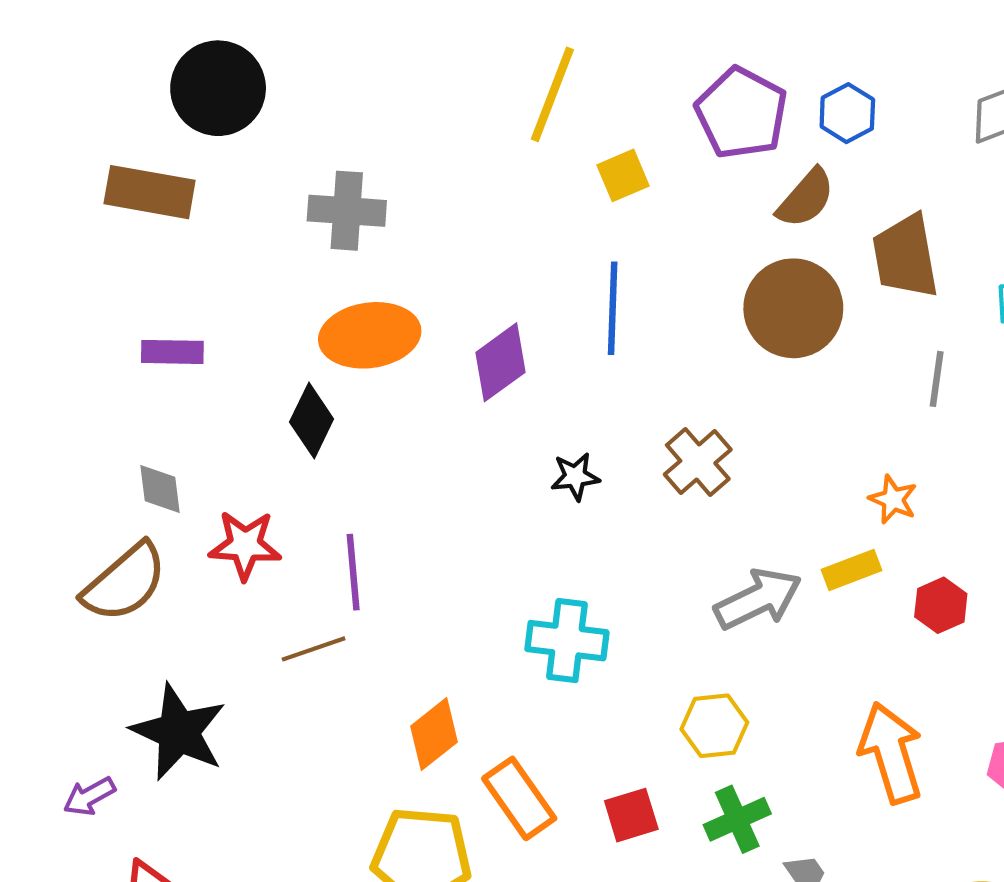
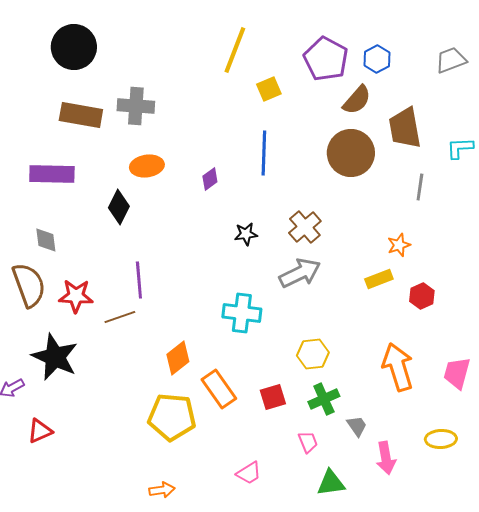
brown rectangle: (150, 192) -> (81, 115), moved
orange ellipse: (370, 335) -> (147, 166), size x0.7
purple rectangle: (172, 352) -> (52, 174), size x1.5
purple diamond: (501, 362) -> (210, 179), size x0.6
orange star: (893, 499) -> (399, 245), turned 30
red star: (245, 545) -> (76, 296), moved
brown semicircle: (125, 582) -> (29, 285), turned -69
gray arrow: (758, 599) -> (300, 273), moved

